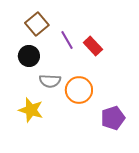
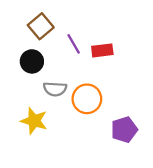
red rectangle: (93, 46) -> (102, 50), turned -54

